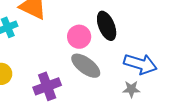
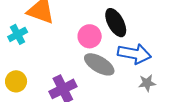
blue arrow: (140, 64) -> (134, 54), moved

